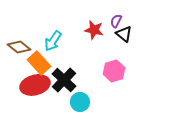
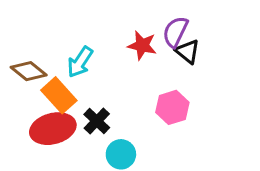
purple semicircle: (116, 21) -> (175, 32), size x1.5
black cross: (64, 80) -> (97, 121), size x0.7

